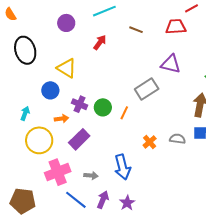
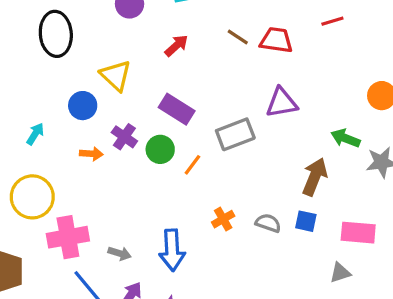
red trapezoid: (176, 27) -> (276, 40), moved
purple triangle: (171, 64) -> (282, 103), turned -35
purple rectangle: (79, 139) -> (177, 109), moved, turned 65
yellow circle: (39, 140) -> (32, 197), moved

